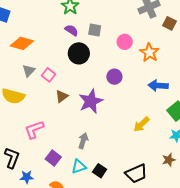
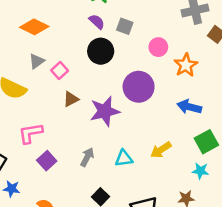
purple circle: (114, 77) -> (139, 87), size x1.6
purple square: (53, 158) -> (47, 161), moved
cyan triangle: (79, 167) -> (124, 158), moved

